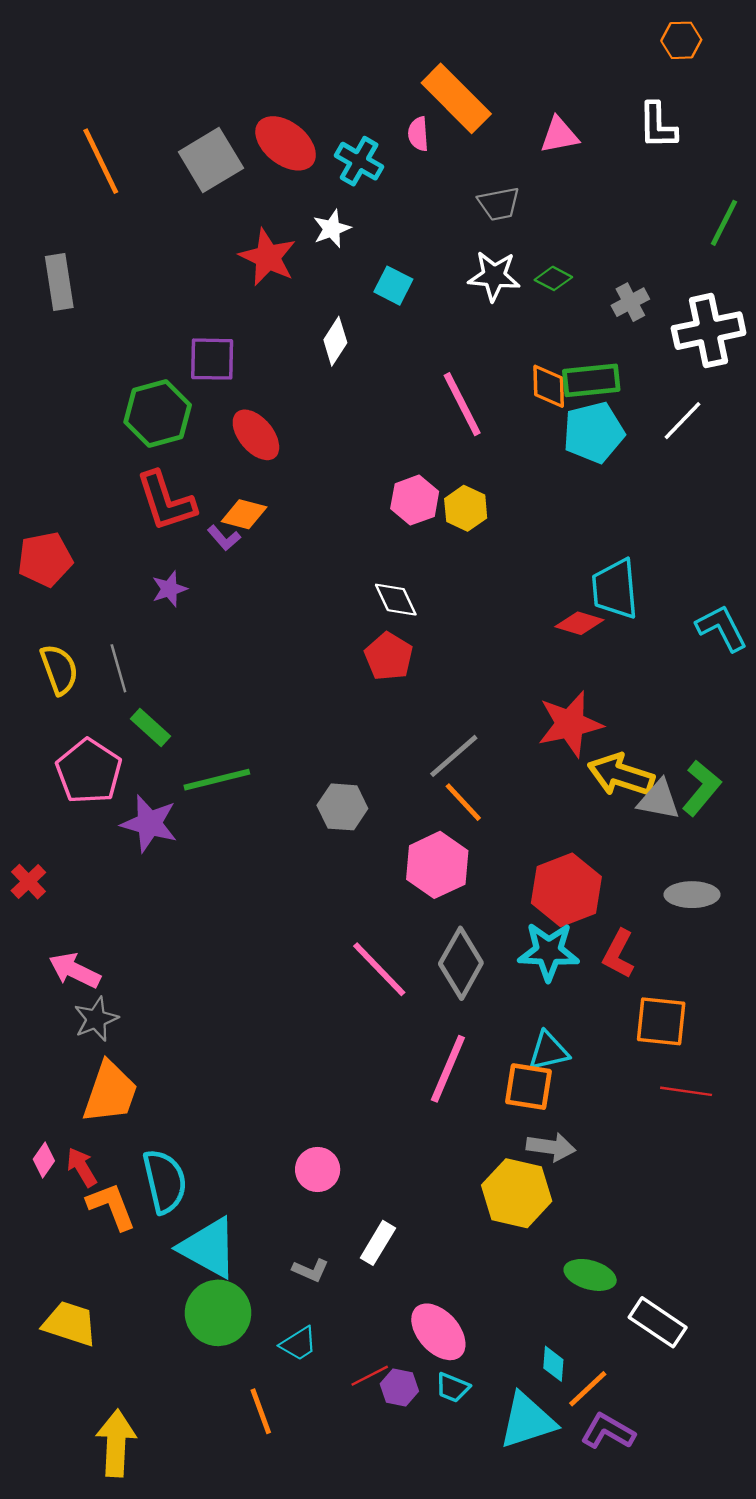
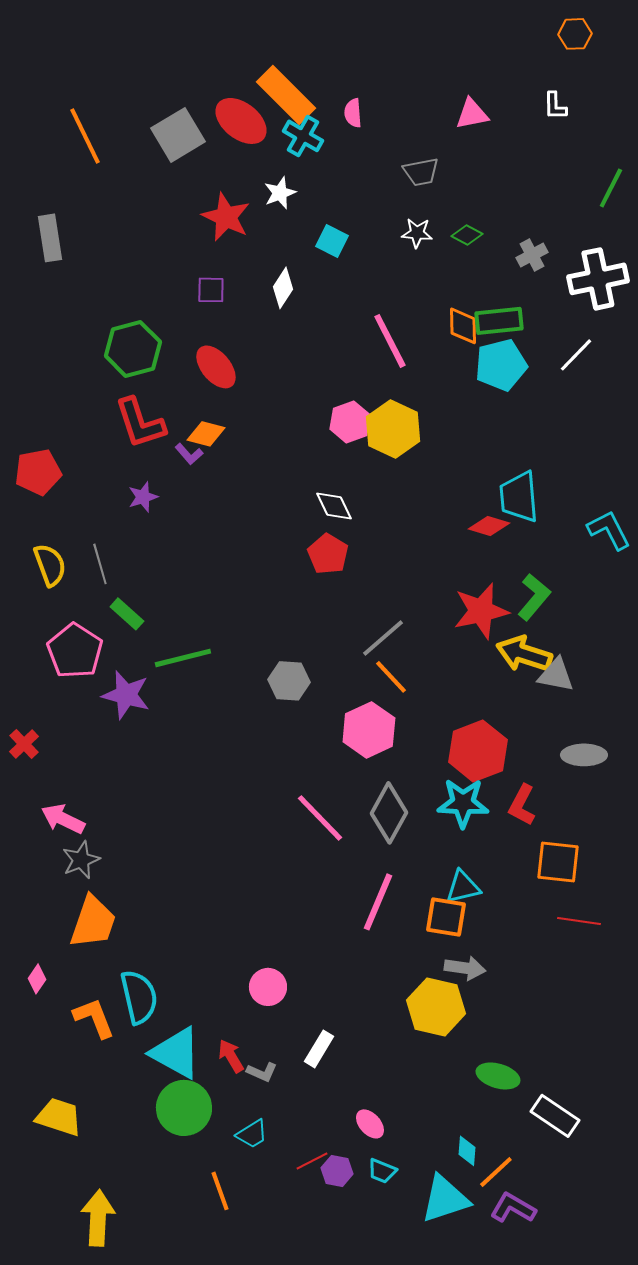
orange rectangle: (456, 98) -> (286, 95), moved
white L-shape: (658, 126) -> (555, 106), size x0.7
white star: (494, 276) -> (417, 233), size x0.7
purple square: (212, 359) -> (211, 290), moved, size x0.7
yellow hexagon: (466, 508) -> (393, 429), size x1.5
green L-shape: (701, 788) -> (534, 597), moved
red arrow: (82, 1167) -> (231, 1056), moved
pink ellipse: (438, 1332) -> (370, 1124), size x0.6

